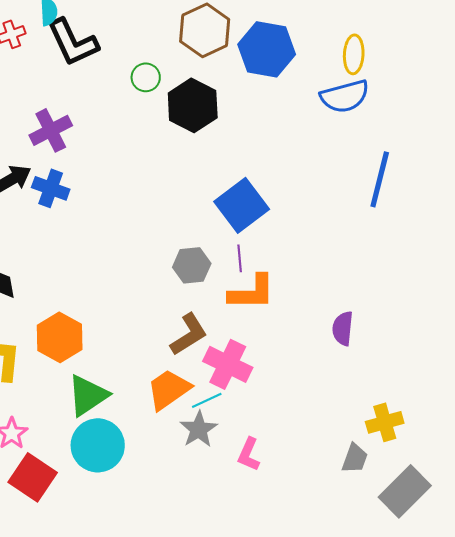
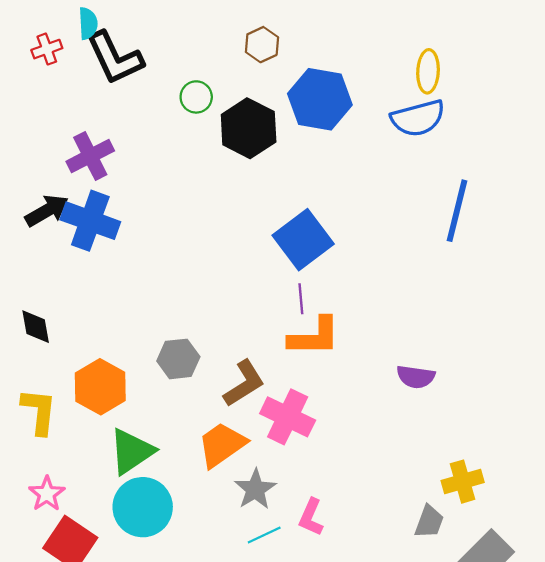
brown hexagon: (205, 30) -> (262, 45), size x0.6
blue hexagon: (267, 49) -> (320, 99), moved
blue cross: (51, 188) -> (90, 221), size x1.4
gray hexagon: (192, 265) -> (178, 359), moved
purple semicircle: (343, 328) -> (416, 377), turned -88
cyan line: (207, 400) -> (264, 535), moved

